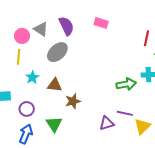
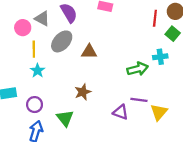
yellow line: (19, 57) -> (34, 49), moved
brown triangle: (55, 85) -> (89, 52), moved
purple triangle: (107, 123) -> (121, 112), turned 42

